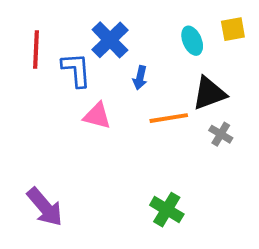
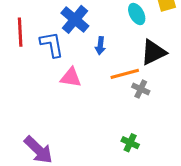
gray cross: (221, 134) -> (141, 89), moved
green cross: (167, 210) -> (130, 143), size x0.7

